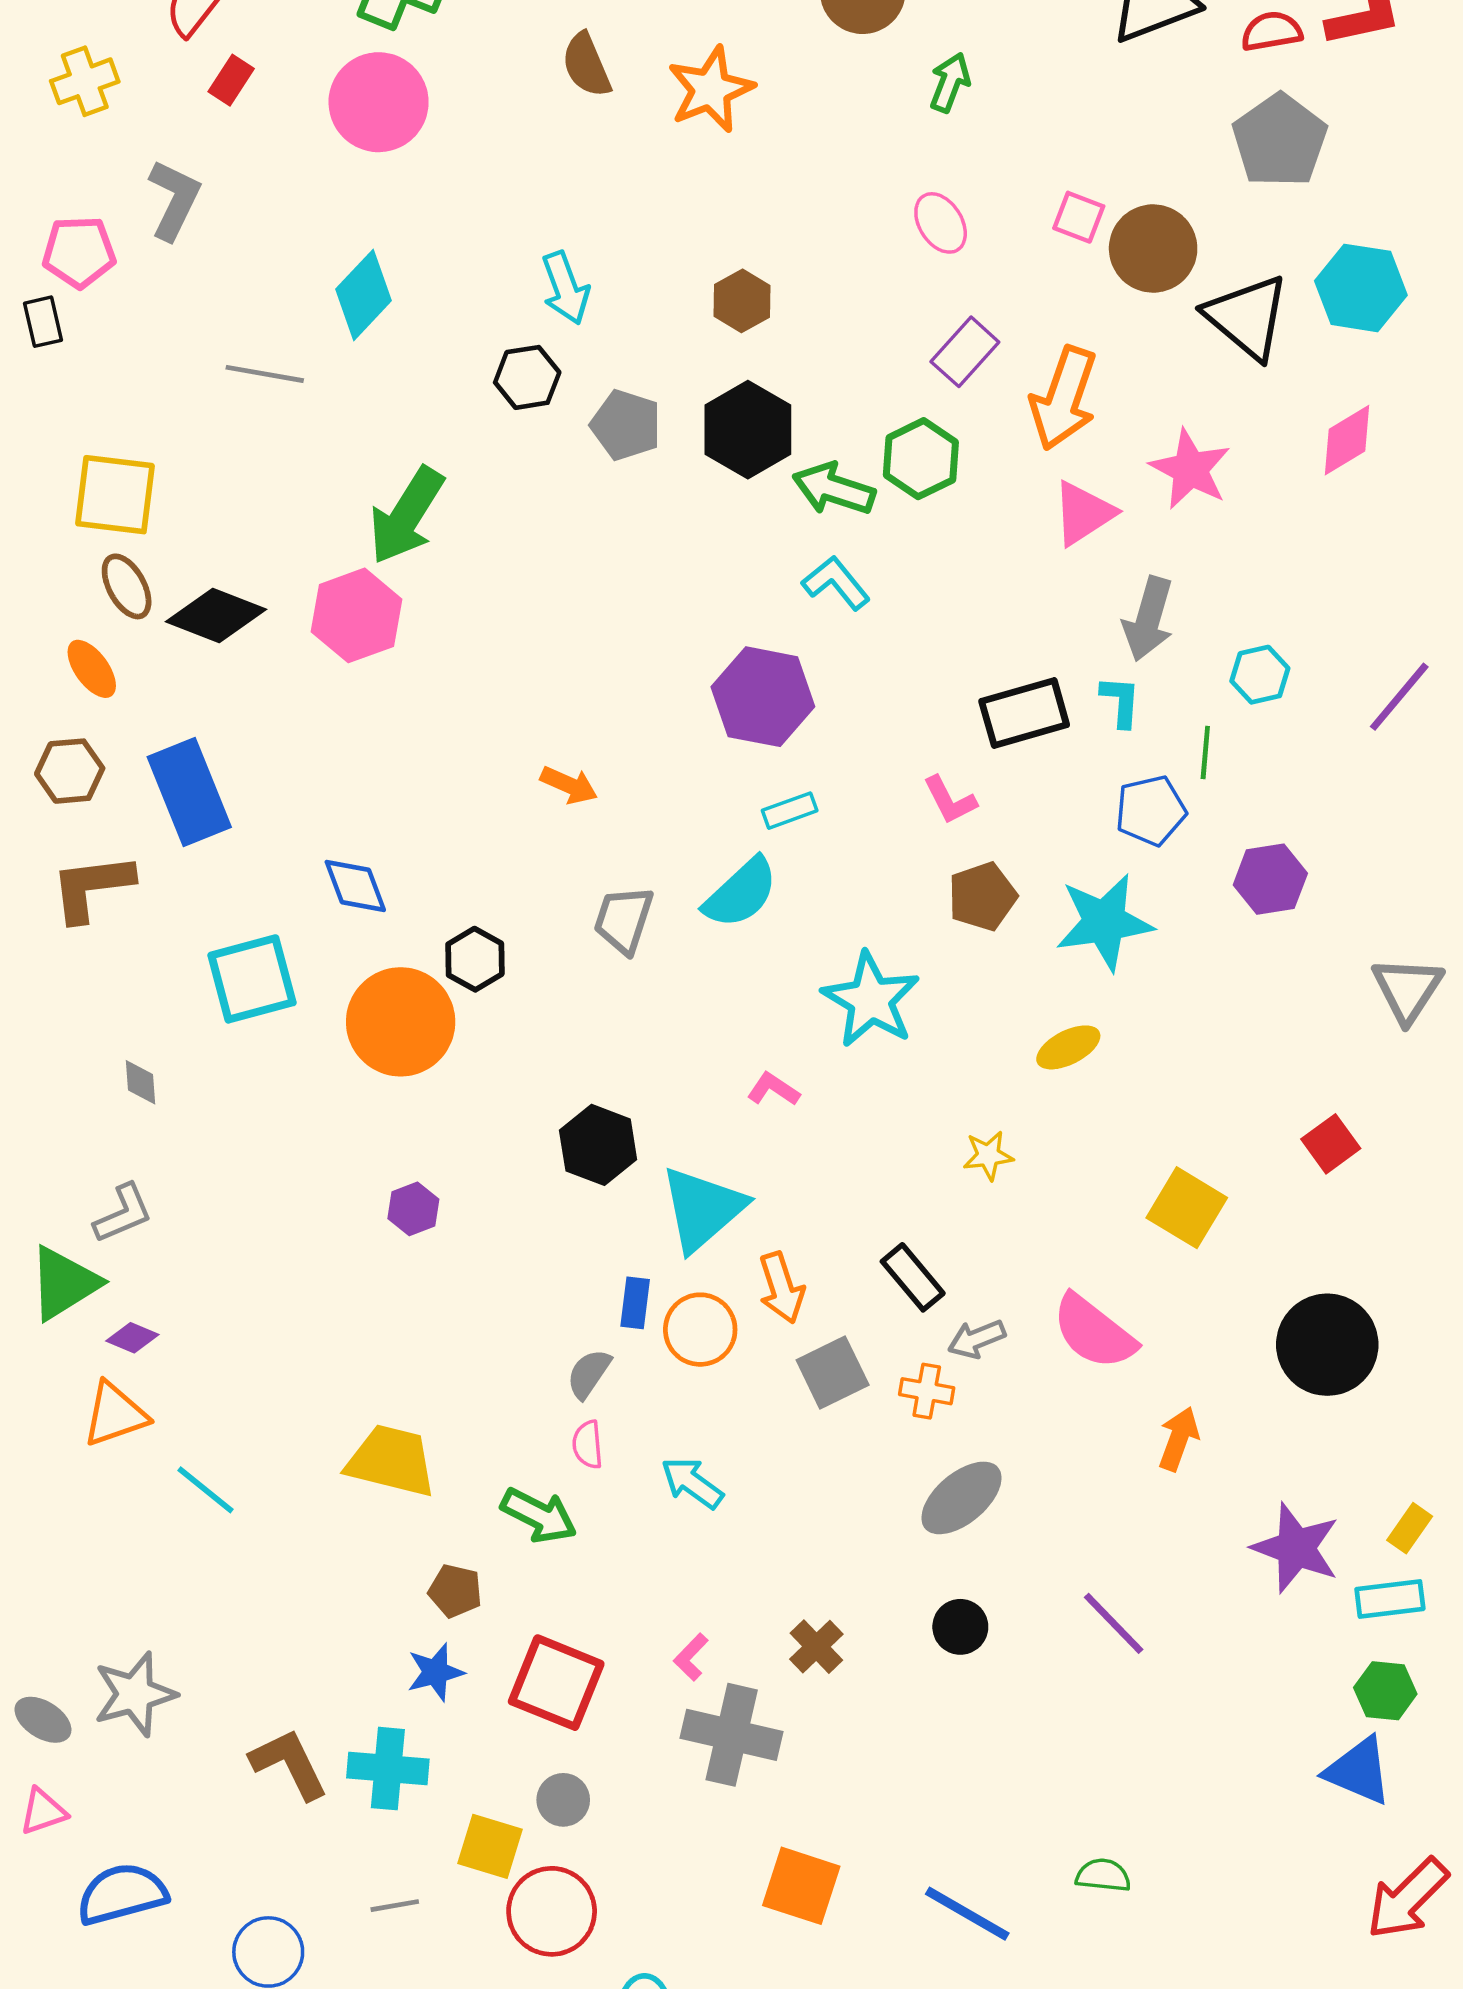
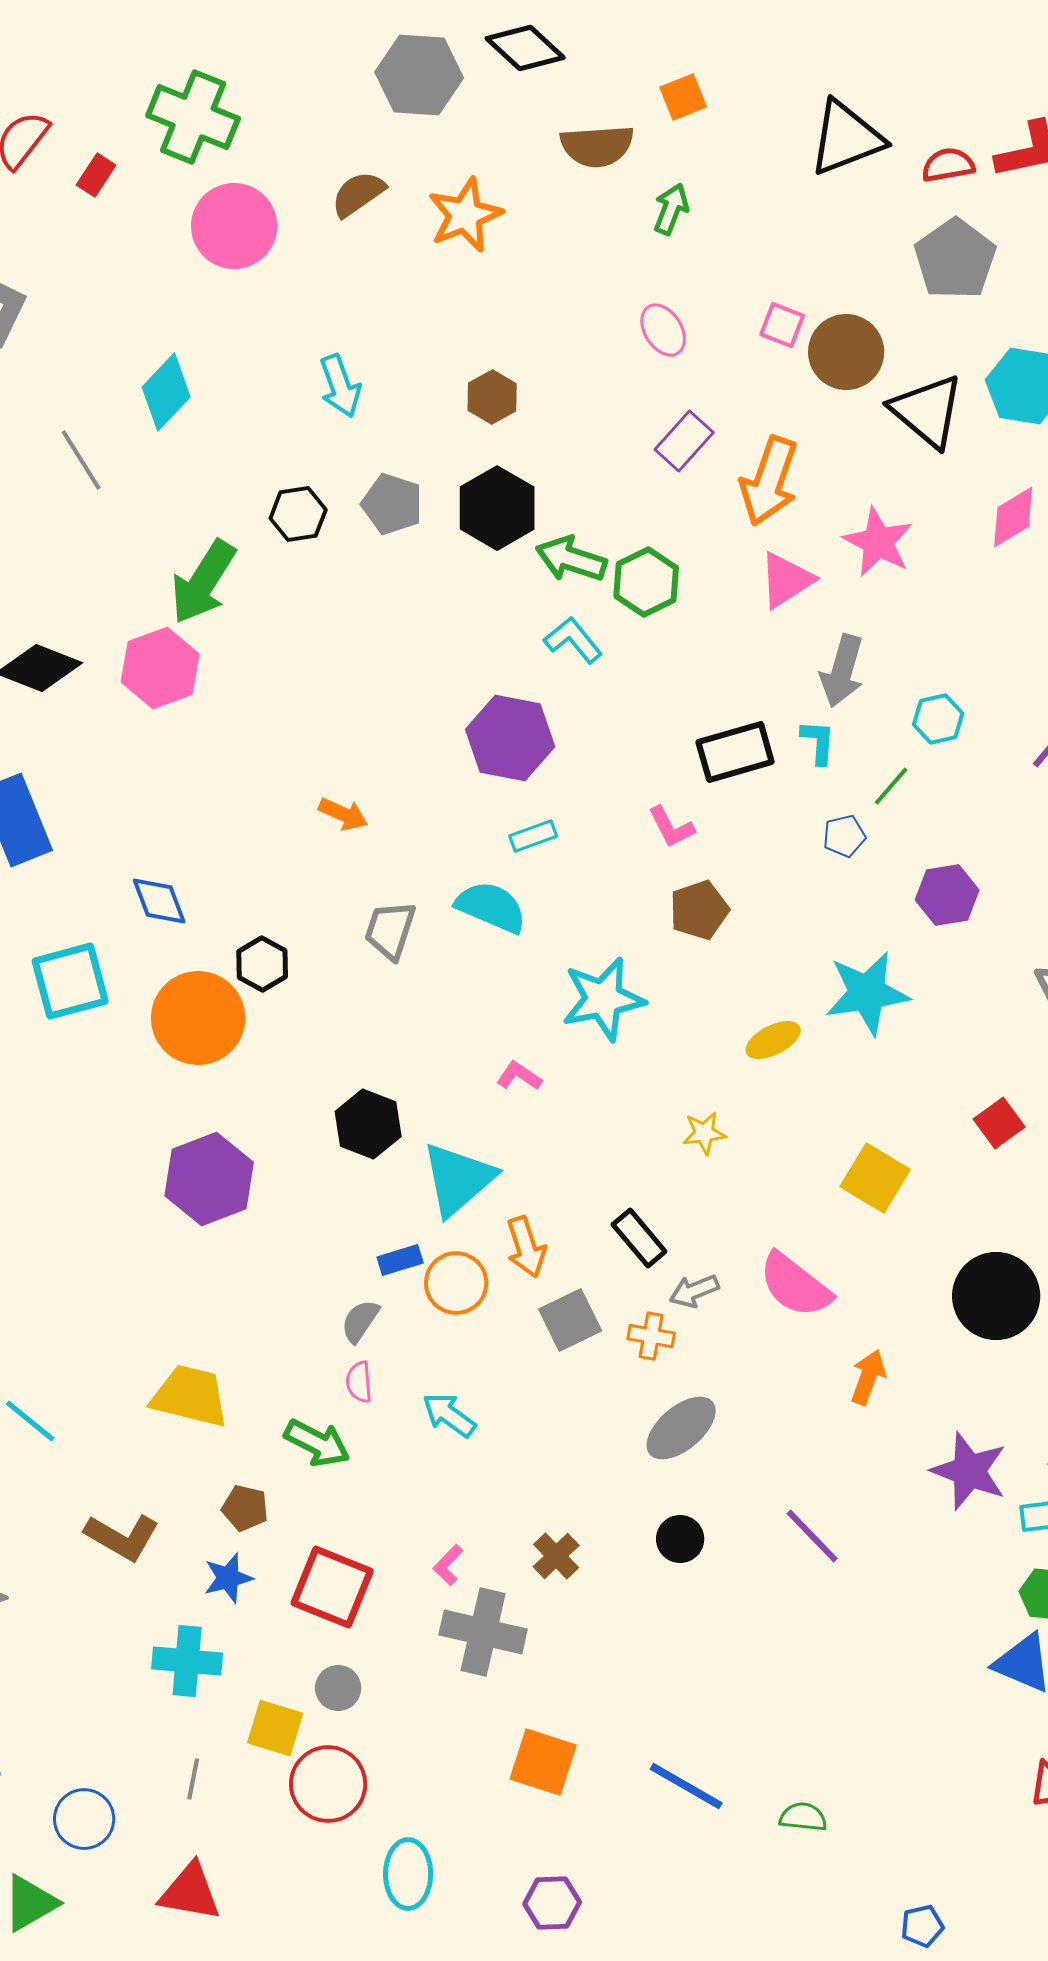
brown semicircle: (586, 65) -> (358, 194), turned 78
red rectangle: (231, 80) -> (96, 175), moved
pink circle: (379, 102) -> (234, 226), moved
gray line: (265, 374) -> (81, 460), turned 48
black hexagon: (527, 377) -> (298, 514), moved
green hexagon: (921, 459) -> (646, 582), moved
green line: (1205, 752) -> (891, 786), turned 36
blue pentagon: (1151, 811) -> (844, 836), size x0.7
cyan semicircle: (741, 893) -> (491, 907), turned -114
cyan star: (1104, 922) -> (867, 993), moved
cyan star: (871, 1000) -> (603, 999), turned 30
purple hexagon: (413, 1209) -> (209, 1179), size x2.0
blue rectangle: (635, 1303) -> (400, 1260), turned 66
brown L-shape: (289, 1764) -> (122, 1537), moved, turned 146
green semicircle: (1103, 1875) -> (803, 1817), moved
gray line: (395, 1906) -> (193, 1779), turned -69

